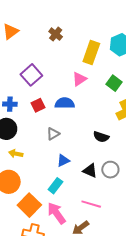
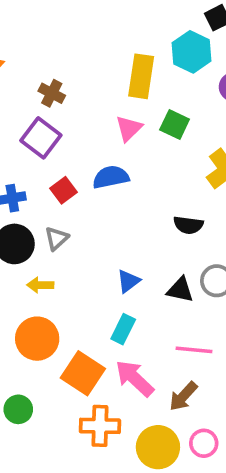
brown cross: (56, 34) -> (52, 93), moved
green square: (114, 83) -> (175, 124), moved
gray triangle: (53, 134) -> (56, 238), moved

